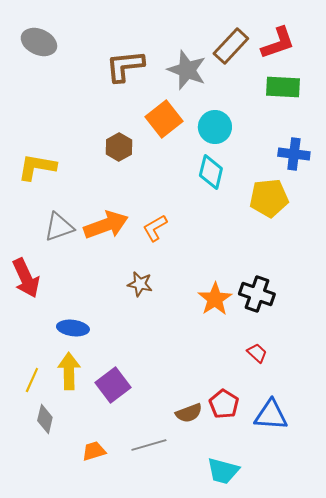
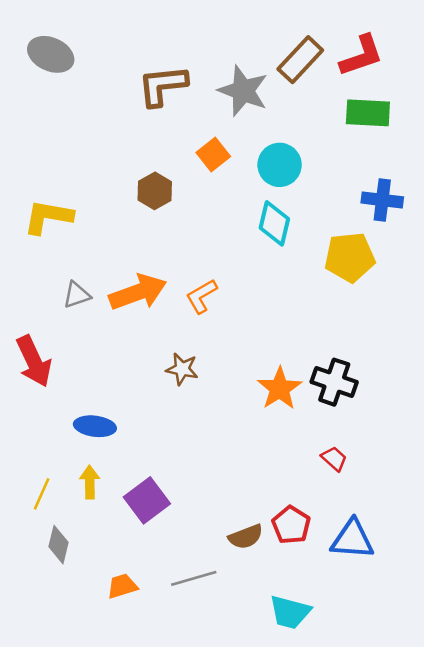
orange square: (164, 119) -> (213, 154), size x0.7
gray triangle: (59, 227) -> (77, 295), size x0.7
yellow arrow: (69, 371) -> (90, 482), size x0.7

